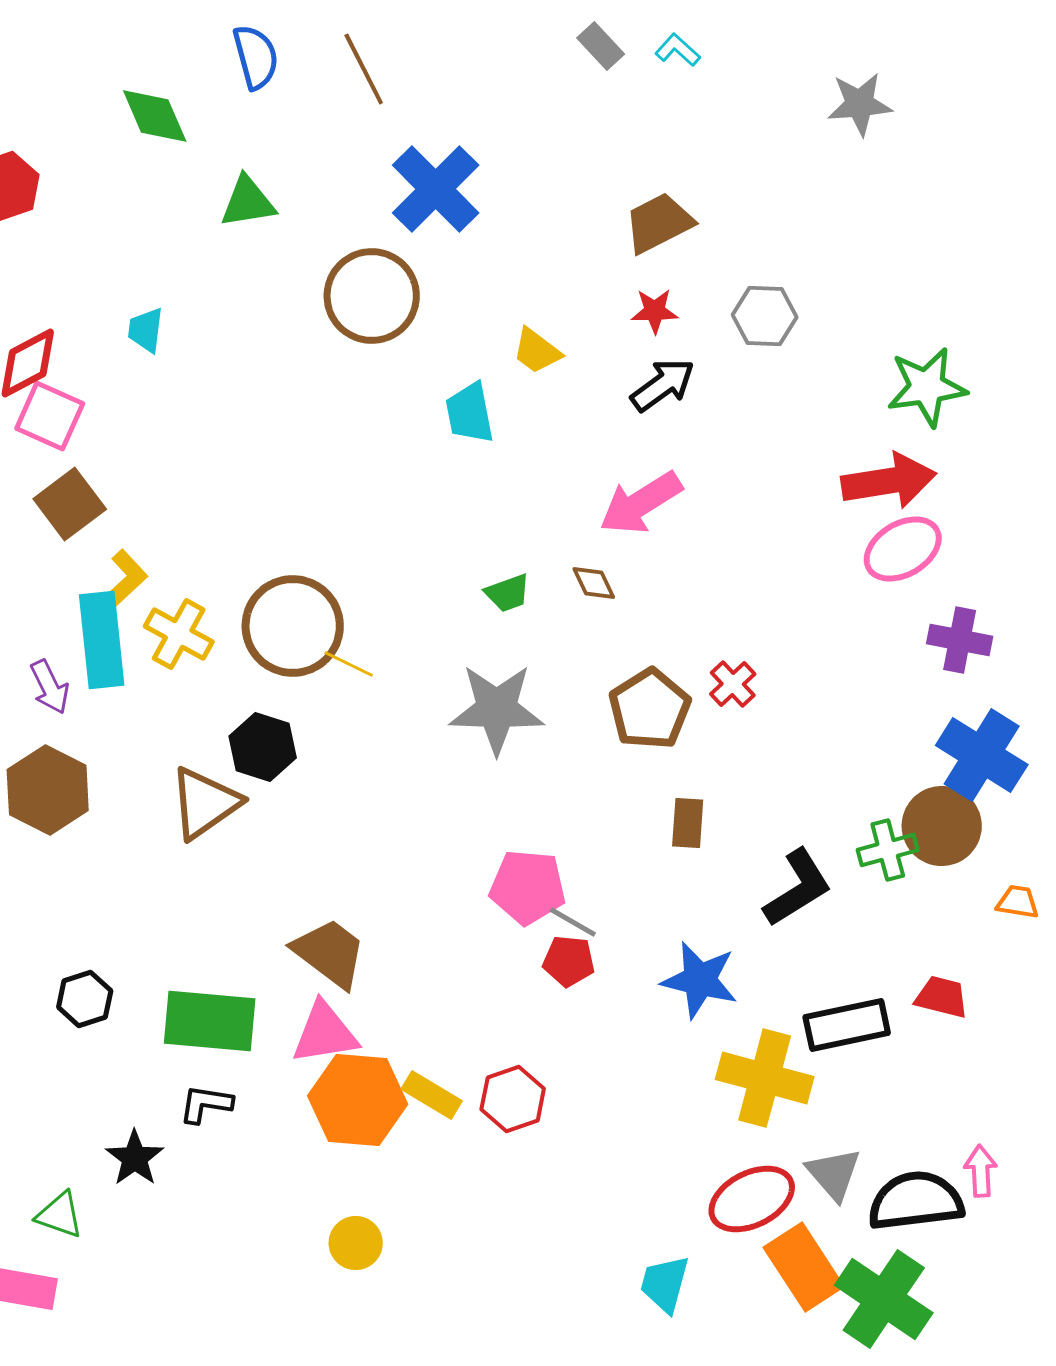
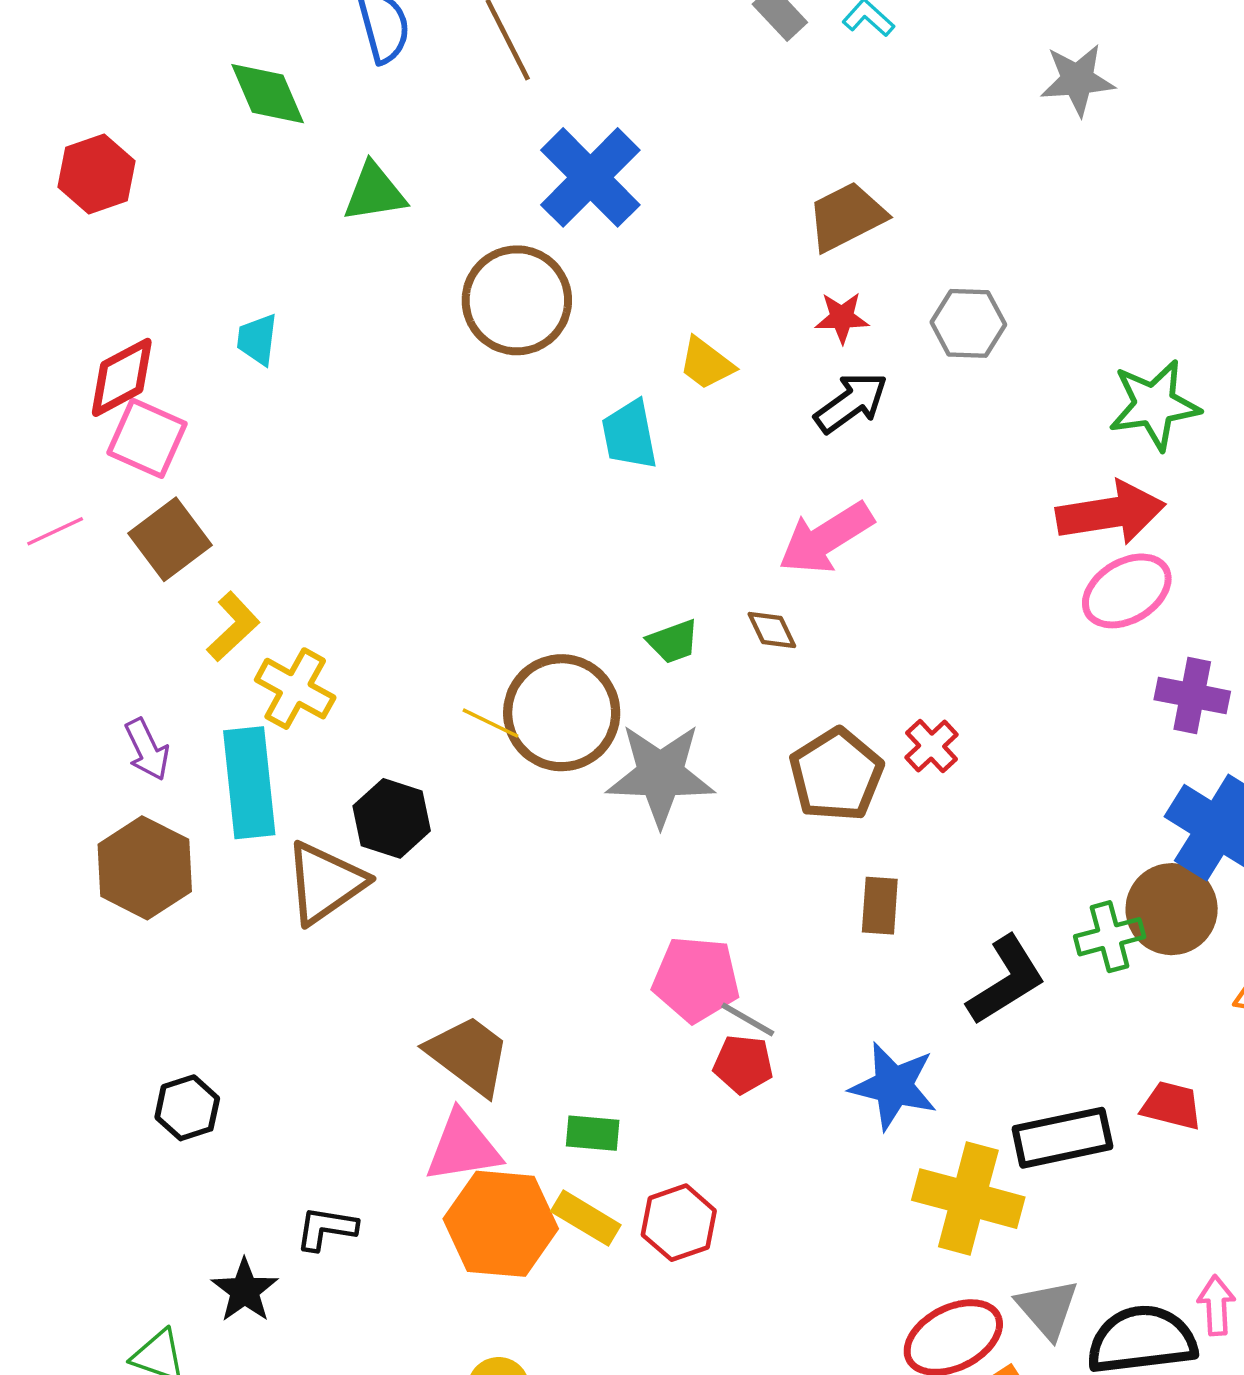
brown circle: (293, 626) -> (562, 713), moved
cyan rectangle: (102, 640) -> (249, 783), moved
green rectangle: (210, 1021) -> (593, 1133), moved, size x0.5

